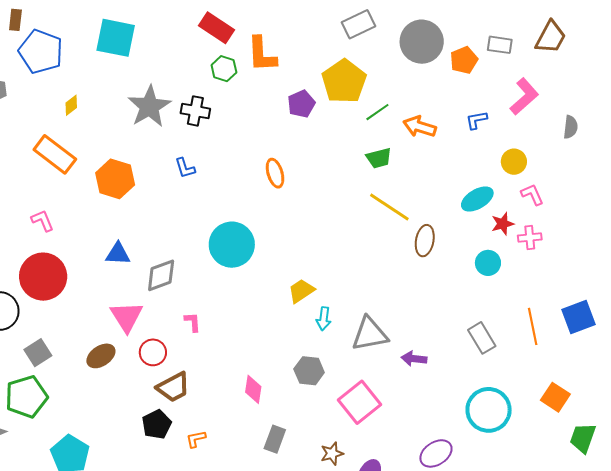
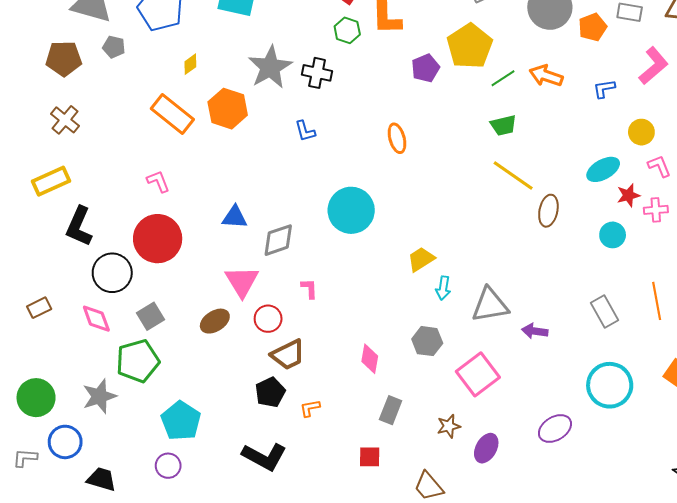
orange arrow: (420, 127) -> (546, 76), moved
orange hexagon: (115, 179) -> (228, 109), moved

